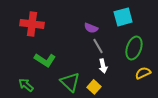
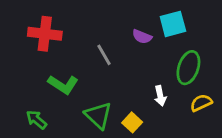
purple semicircle: (91, 28) -> (142, 37), moved
gray line: (98, 46) -> (104, 55), moved
white arrow: (103, 66) -> (160, 96), moved

